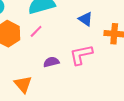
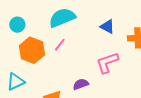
purple semicircle: (51, 62) -> (81, 84), moved

